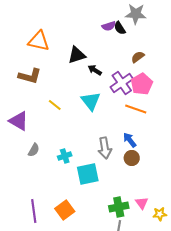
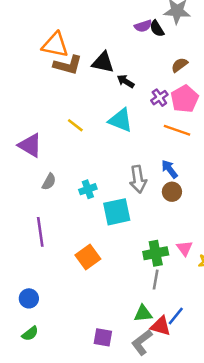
black triangle: (77, 55) -> (103, 62), turned 30
brown L-shape: (30, 76) -> (68, 65), moved
purple cross: (122, 83) -> (159, 98), size x0.6
cyan triangle: (91, 101) -> (121, 120), turned -30
purple line: (34, 211) -> (40, 232), moved

